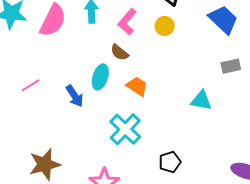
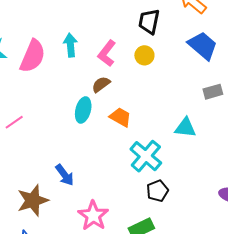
brown semicircle: (119, 52) -> (101, 84), turned 108
blue arrow: (75, 96) -> (65, 175), moved
cyan cross: (125, 129) -> (146, 156), moved

